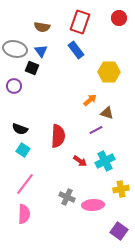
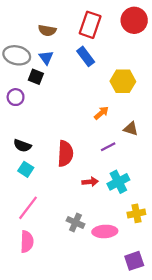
red circle: (119, 18) -> (134, 20), size x1.5
brown triangle: (107, 113) -> (131, 129), moved
red arrow: (80, 161) -> (90, 182), turned -40
purple square: (119, 231) -> (134, 261), turned 36

